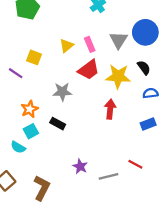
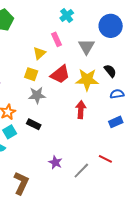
blue circle: (145, 32) -> (111, 26), moved
pink rectangle: (90, 44) -> (56, 39), moved
yellow square: (34, 57) -> (31, 74), moved
gray line: (108, 176) -> (81, 171), turned -30

